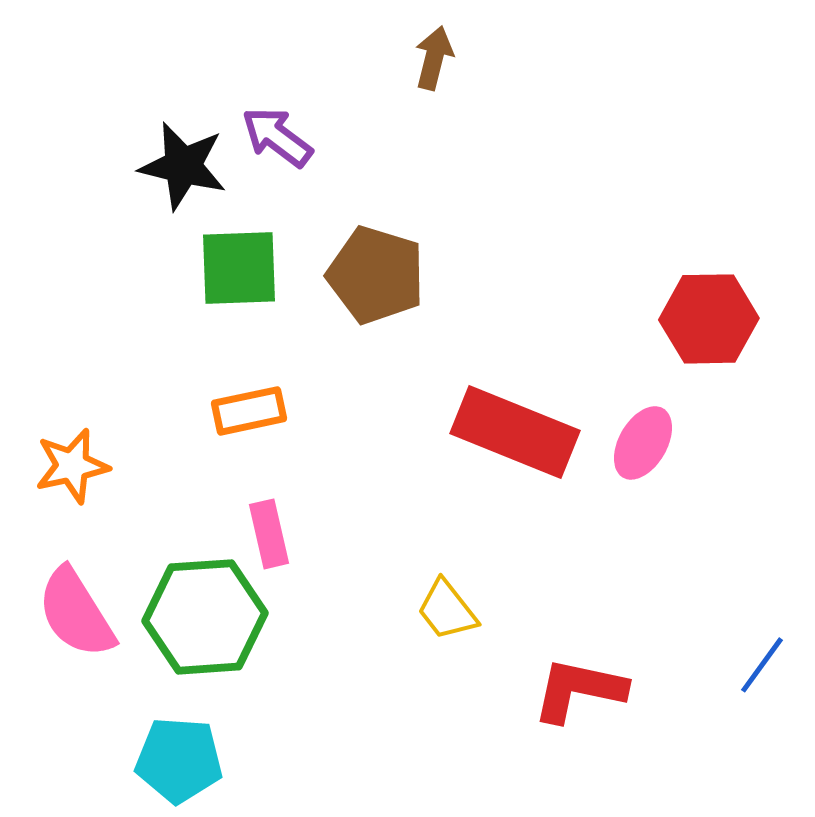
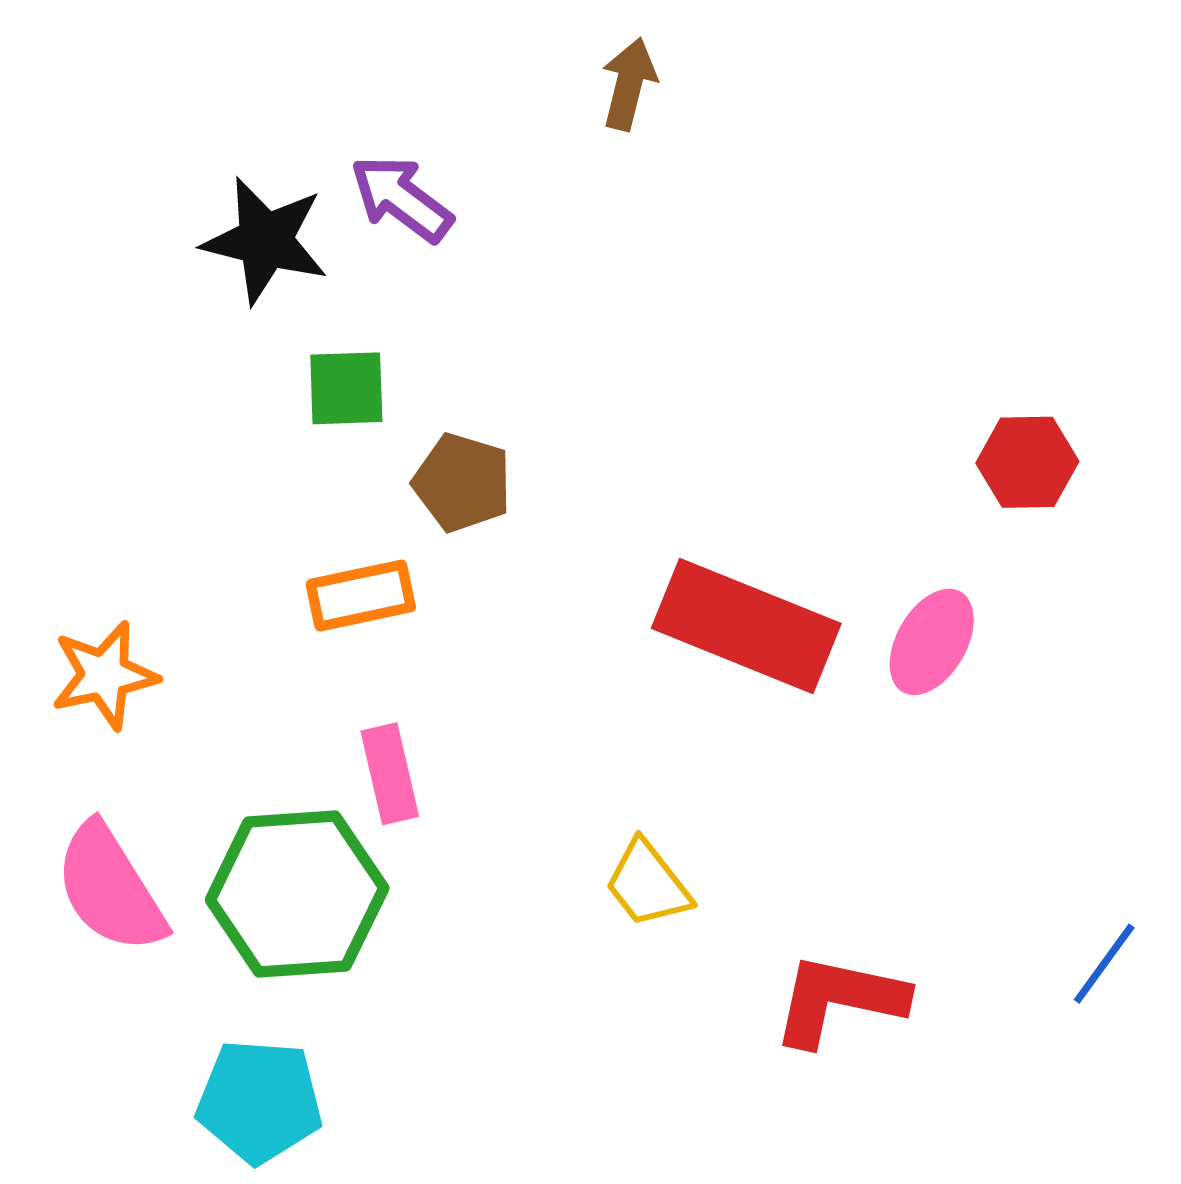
green square: (239, 268) -> (346, 388), size x0.7
brown pentagon: (376, 275) -> (462, 483), moved, size x0.7
red hexagon: (709, 319) -> (1027, 462), size x0.7

